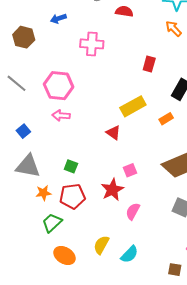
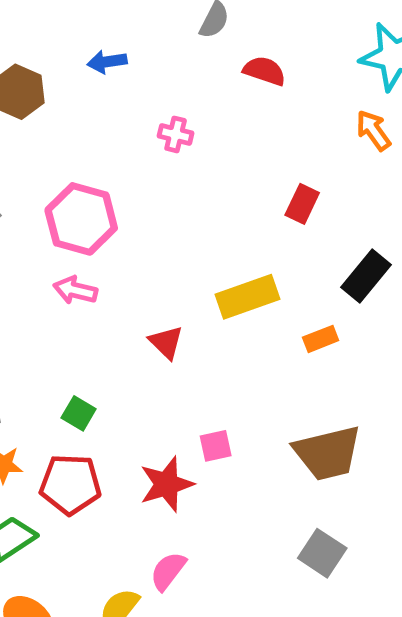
pink cross: (92, 44) -> (176, 134), size x0.6
red triangle: (113, 133) -> (166, 342), moved
pink semicircle: (133, 211) -> (168, 571), moved

